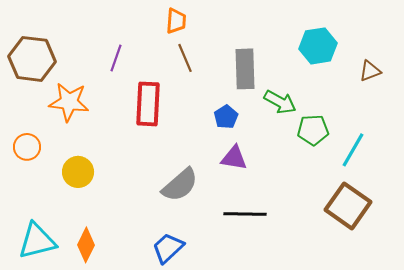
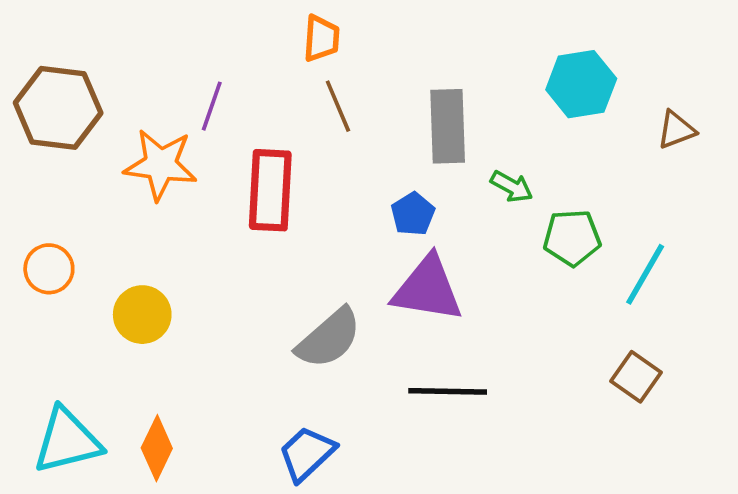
orange star: (69, 102) -> (161, 165), moved
green arrow: (280, 102) -> (512, 187), size x0.7
purple triangle: (234, 158) -> (428, 289), size x1.5
brown square: (348, 206) -> (636, 377), size x0.6

